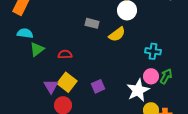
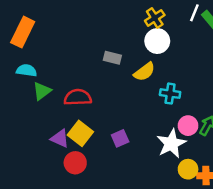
cyan cross: (153, 51) -> (170, 94), moved
red semicircle: (65, 54) -> (78, 97), size x1.5
purple triangle: (51, 86) -> (60, 138), turned -35

